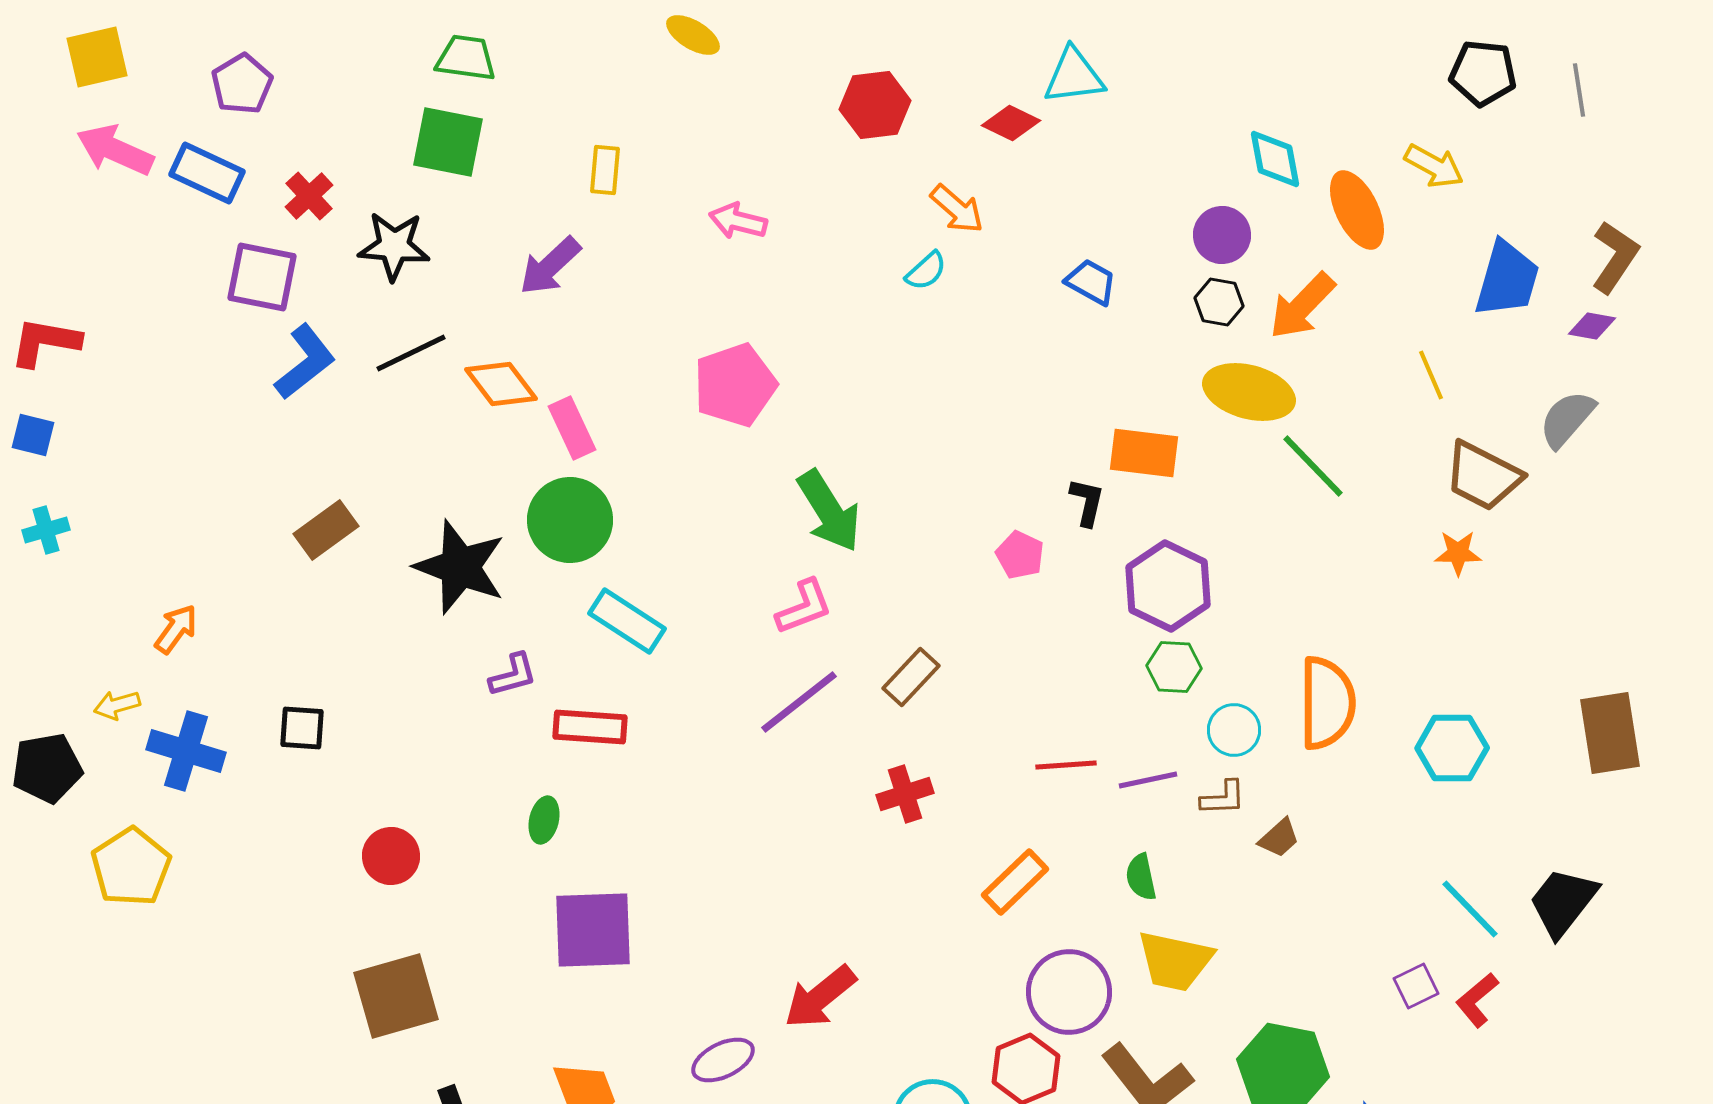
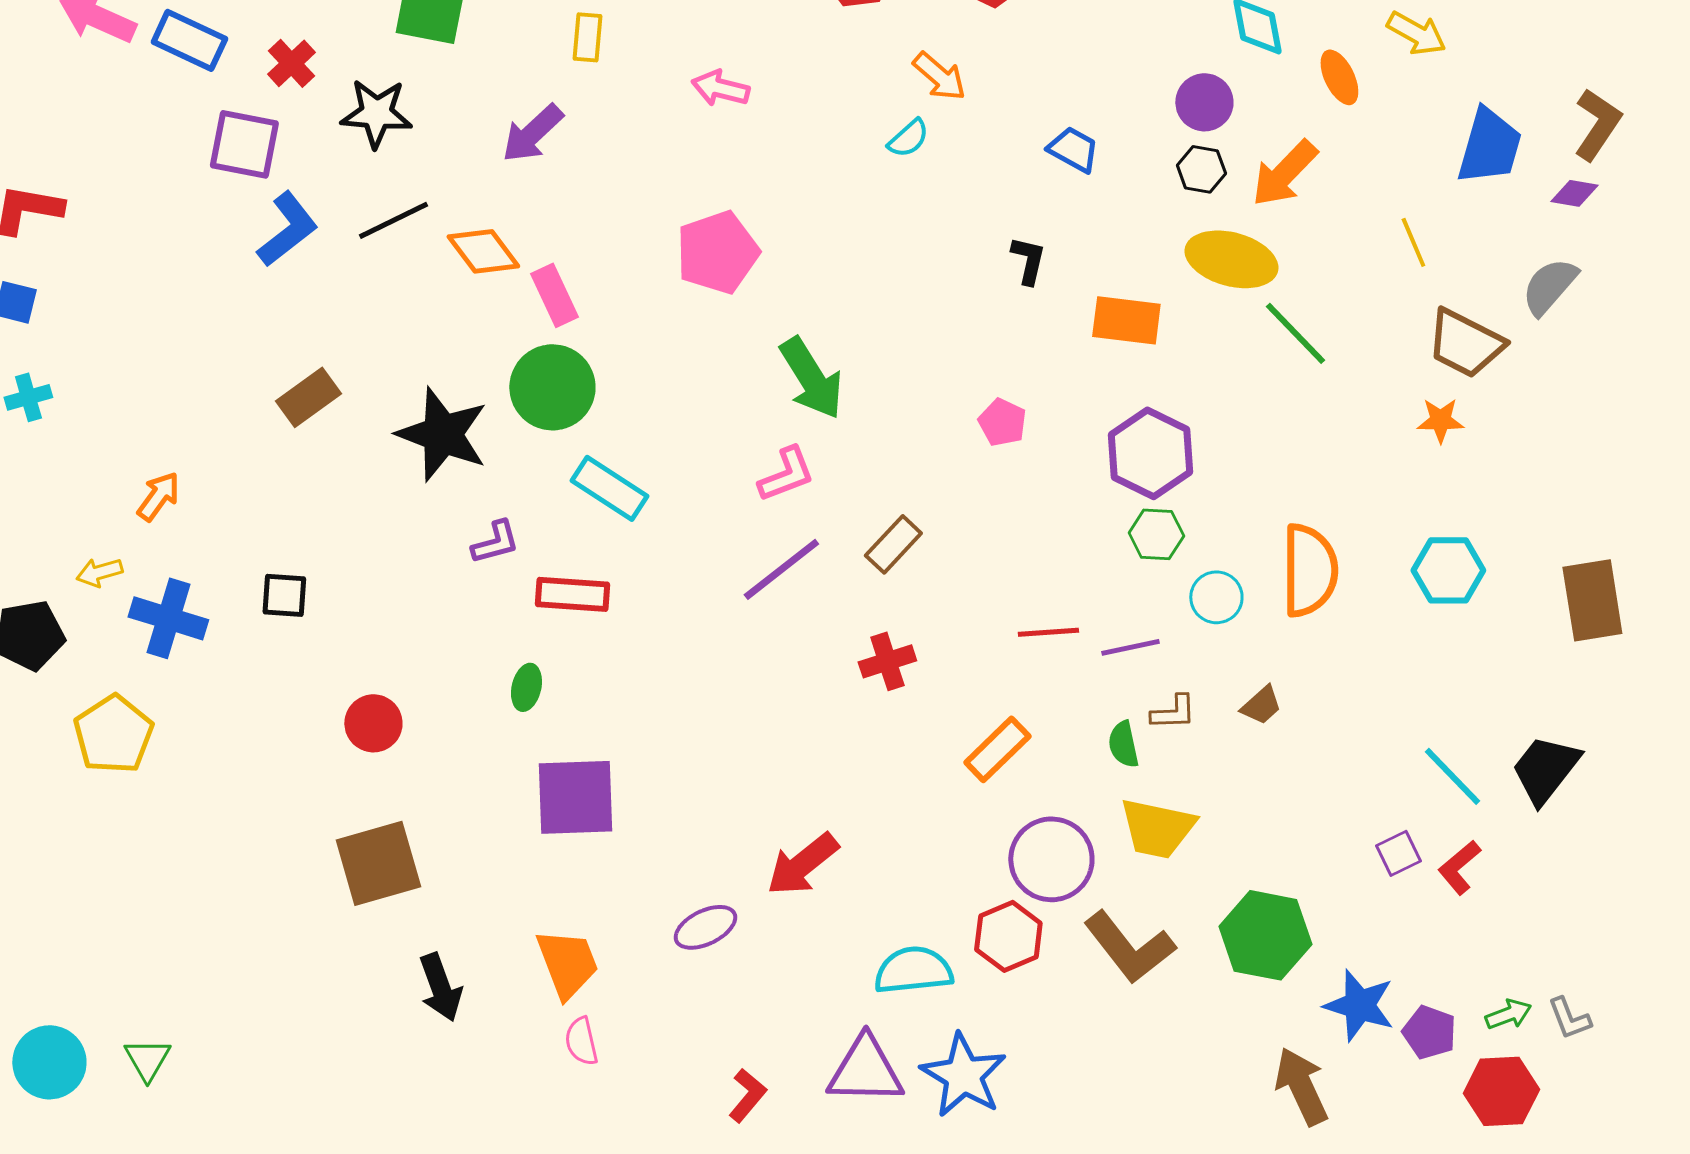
orange ellipse: (1357, 210) -> (1339, 77), size x0.7
black L-shape: (1087, 502) -> (1028, 260), moved
cyan hexagon: (1452, 748) -> (1448, 570), moved
brown L-shape: (1223, 798) -> (1173, 712), moved

